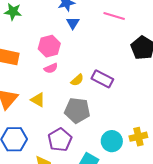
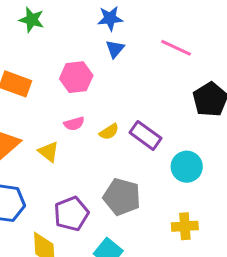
pink semicircle: (51, 68) -> (74, 124), moved
gray pentagon: (77, 110) -> (122, 197), moved
cyan circle: (112, 141) -> (187, 167), moved

